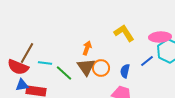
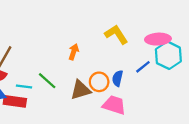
cyan line: (45, 63) -> (24, 86), moved
brown triangle: (86, 67) -> (81, 90), moved, turned 48
orange circle: (101, 68) -> (99, 82), moved

